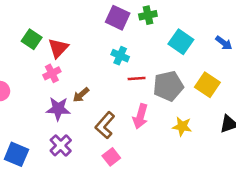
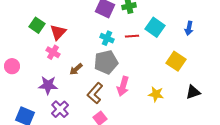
blue arrow: (224, 43) -> (189, 28), turned 64
pink cross: (52, 73) -> (53, 52), turned -32
red line: (137, 78) -> (132, 36), moved
gray pentagon: (168, 86) -> (106, 62), moved
purple star: (58, 109) -> (48, 85), moved

